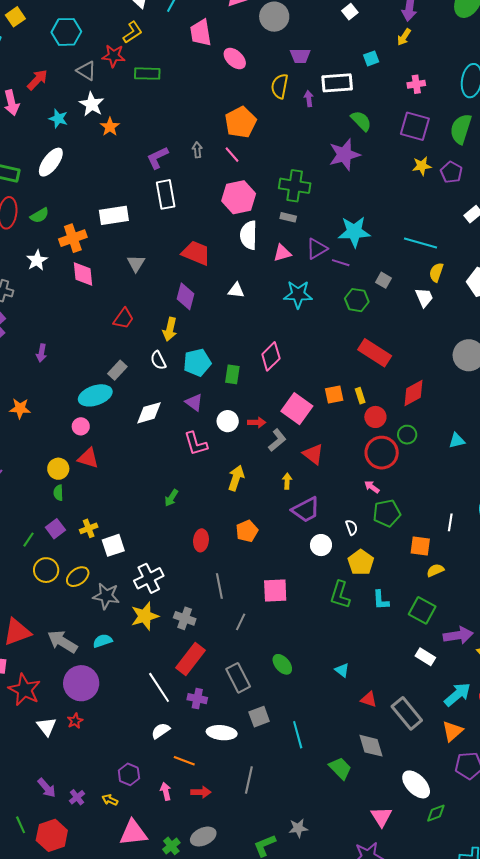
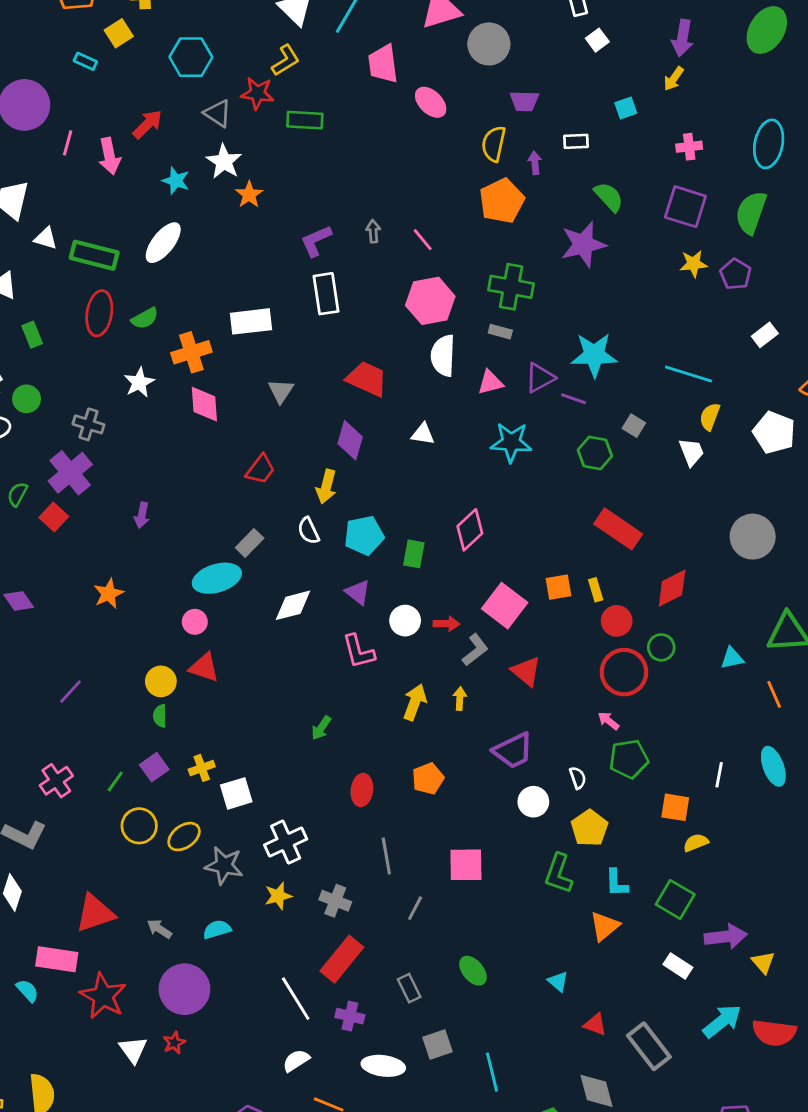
white rectangle: (337, 83) -> (576, 141), size x0.6
orange pentagon: (241, 122) -> (502, 201), moved
orange star: (20, 408) -> (109, 594), turned -30
yellow arrow: (287, 481) -> (460, 699), moved
yellow star: (145, 616) -> (278, 896), size x0.7
gray arrow: (62, 642) -> (159, 929), size x0.6
gray rectangle: (238, 678) -> (409, 988), size x0.7
orange triangle: (452, 731) -> (605, 926), moved

